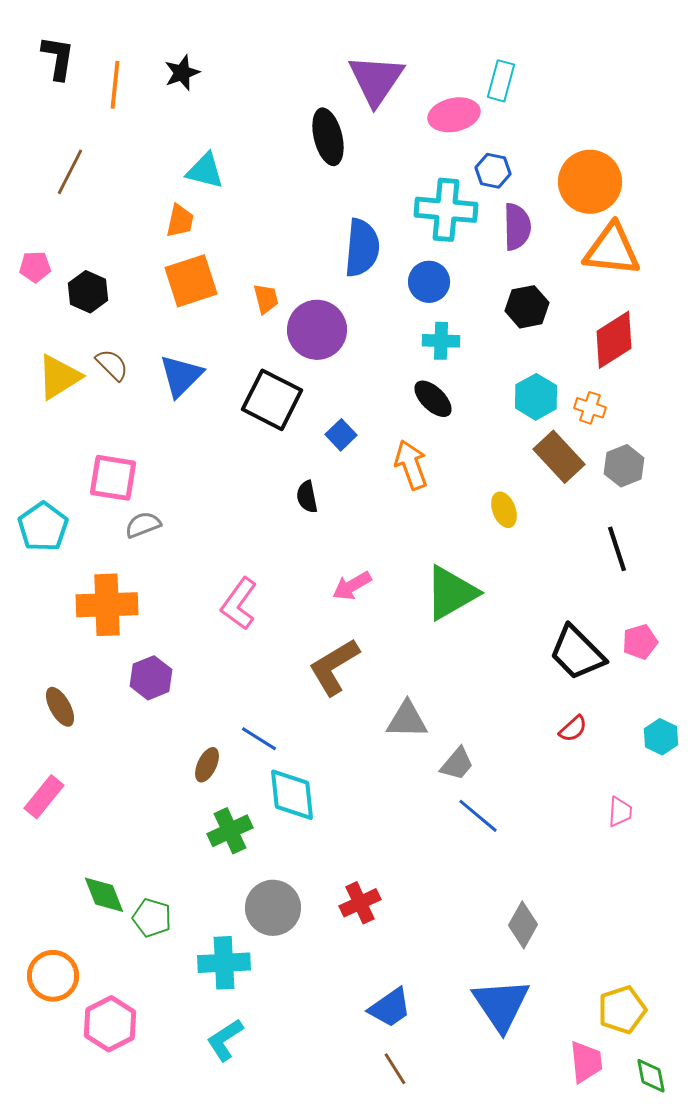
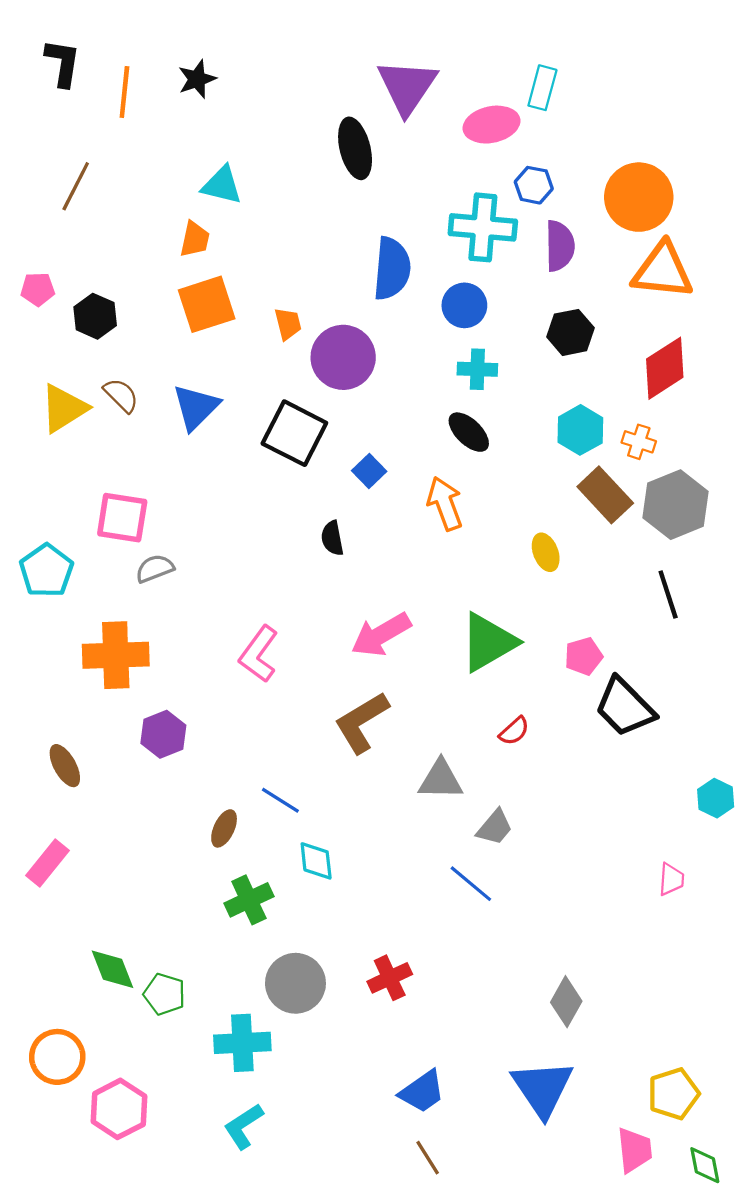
gray hexagon: (624, 466) -> (676, 505), size x1.5
pink arrow: (352, 586) -> (381, 635), size x1.4
pink pentagon: (640, 642) -> (584, 656), moved
red semicircle: (573, 729) -> (514, 731), moved
cyan diamond: (292, 795) -> (316, 861), size x0.7
blue line: (478, 816) -> (471, 884), moved

